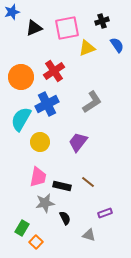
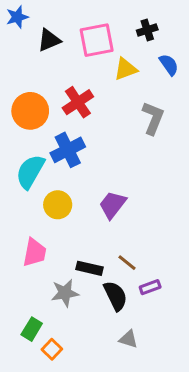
gray L-shape: (92, 102) -> (153, 118), moved, turned -35
pink trapezoid: (38, 177) -> (35, 252), moved
purple rectangle: (105, 213) -> (150, 287), moved
black semicircle: (65, 218) -> (115, 296), moved, size x1.5

